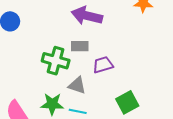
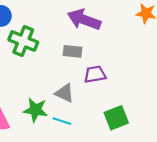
green cross: (56, 61) -> (23, 41), moved

